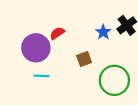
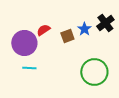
brown square: (84, 59) -> (67, 36), moved

